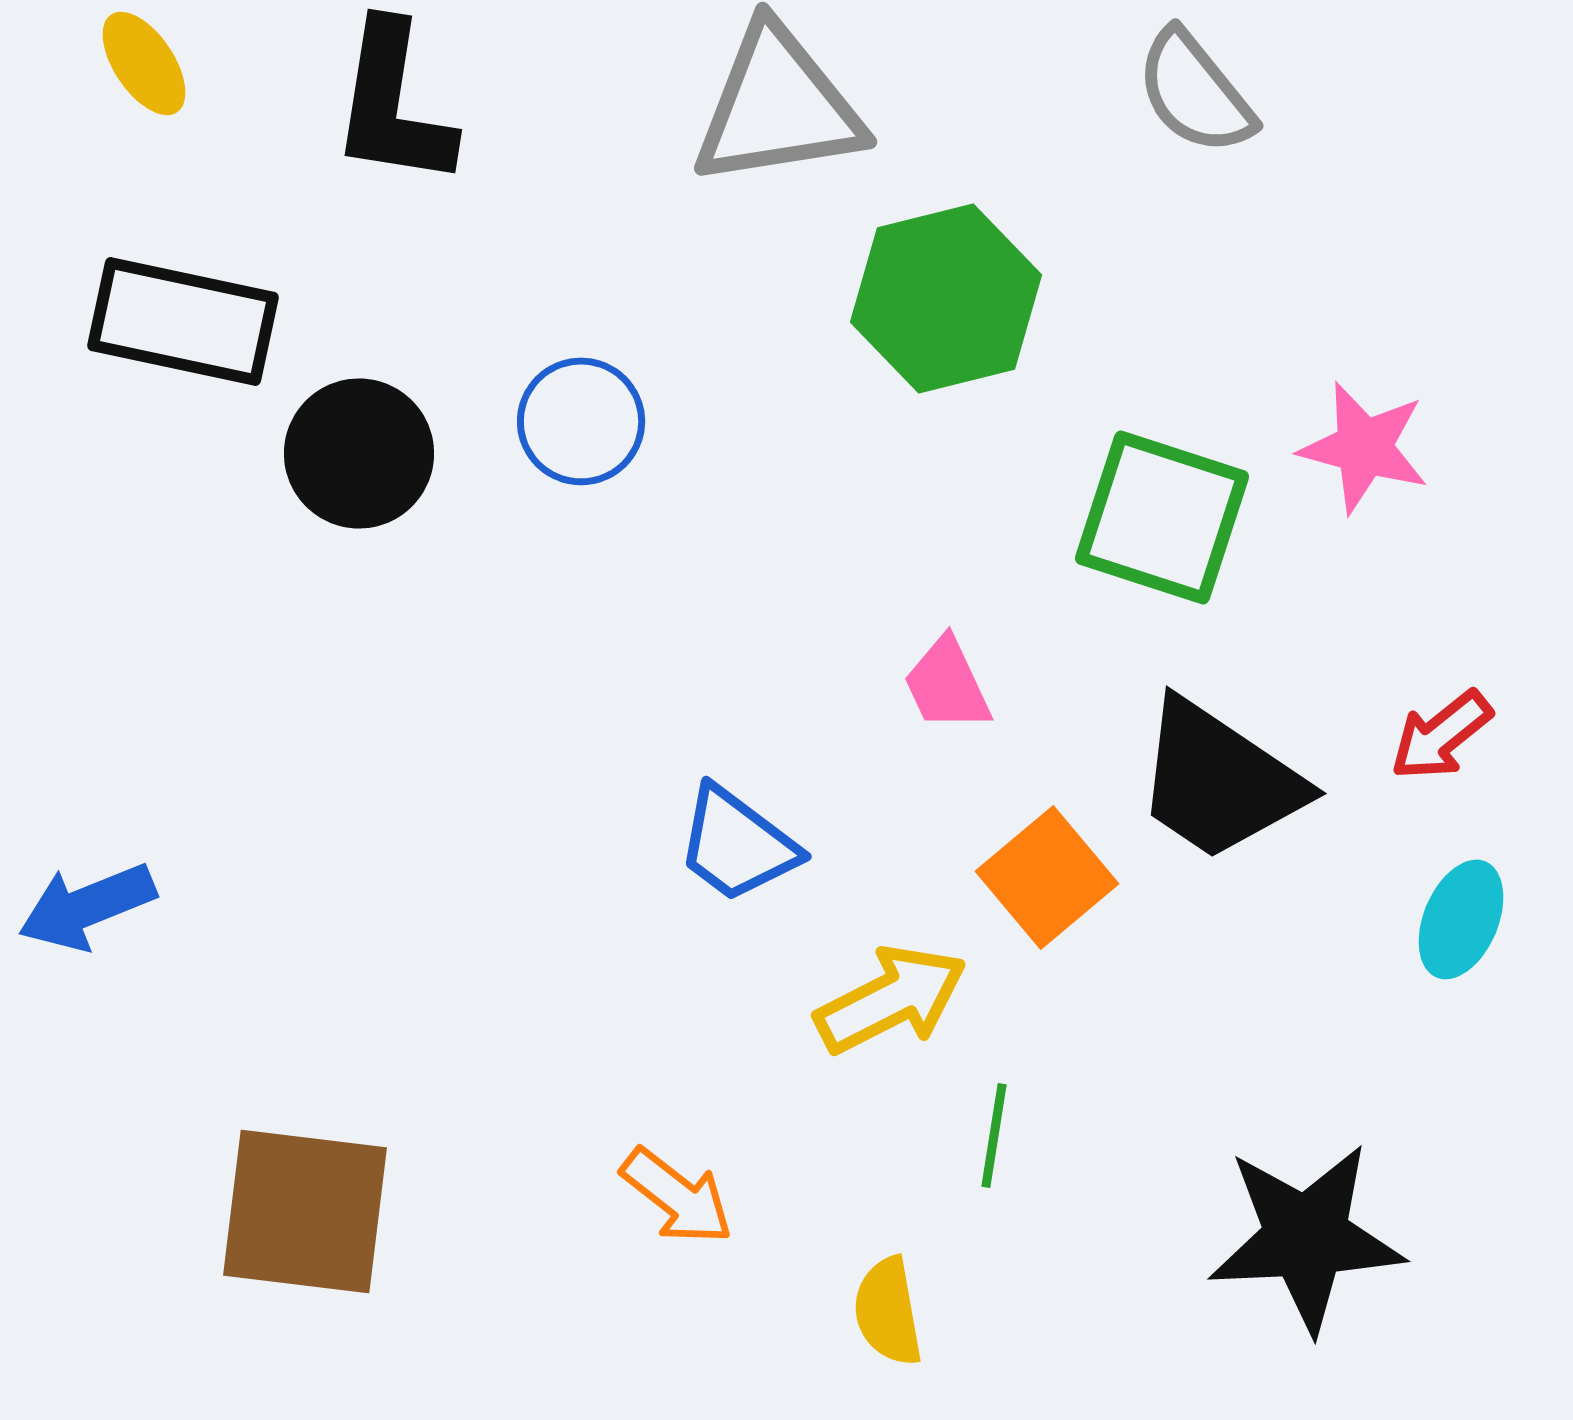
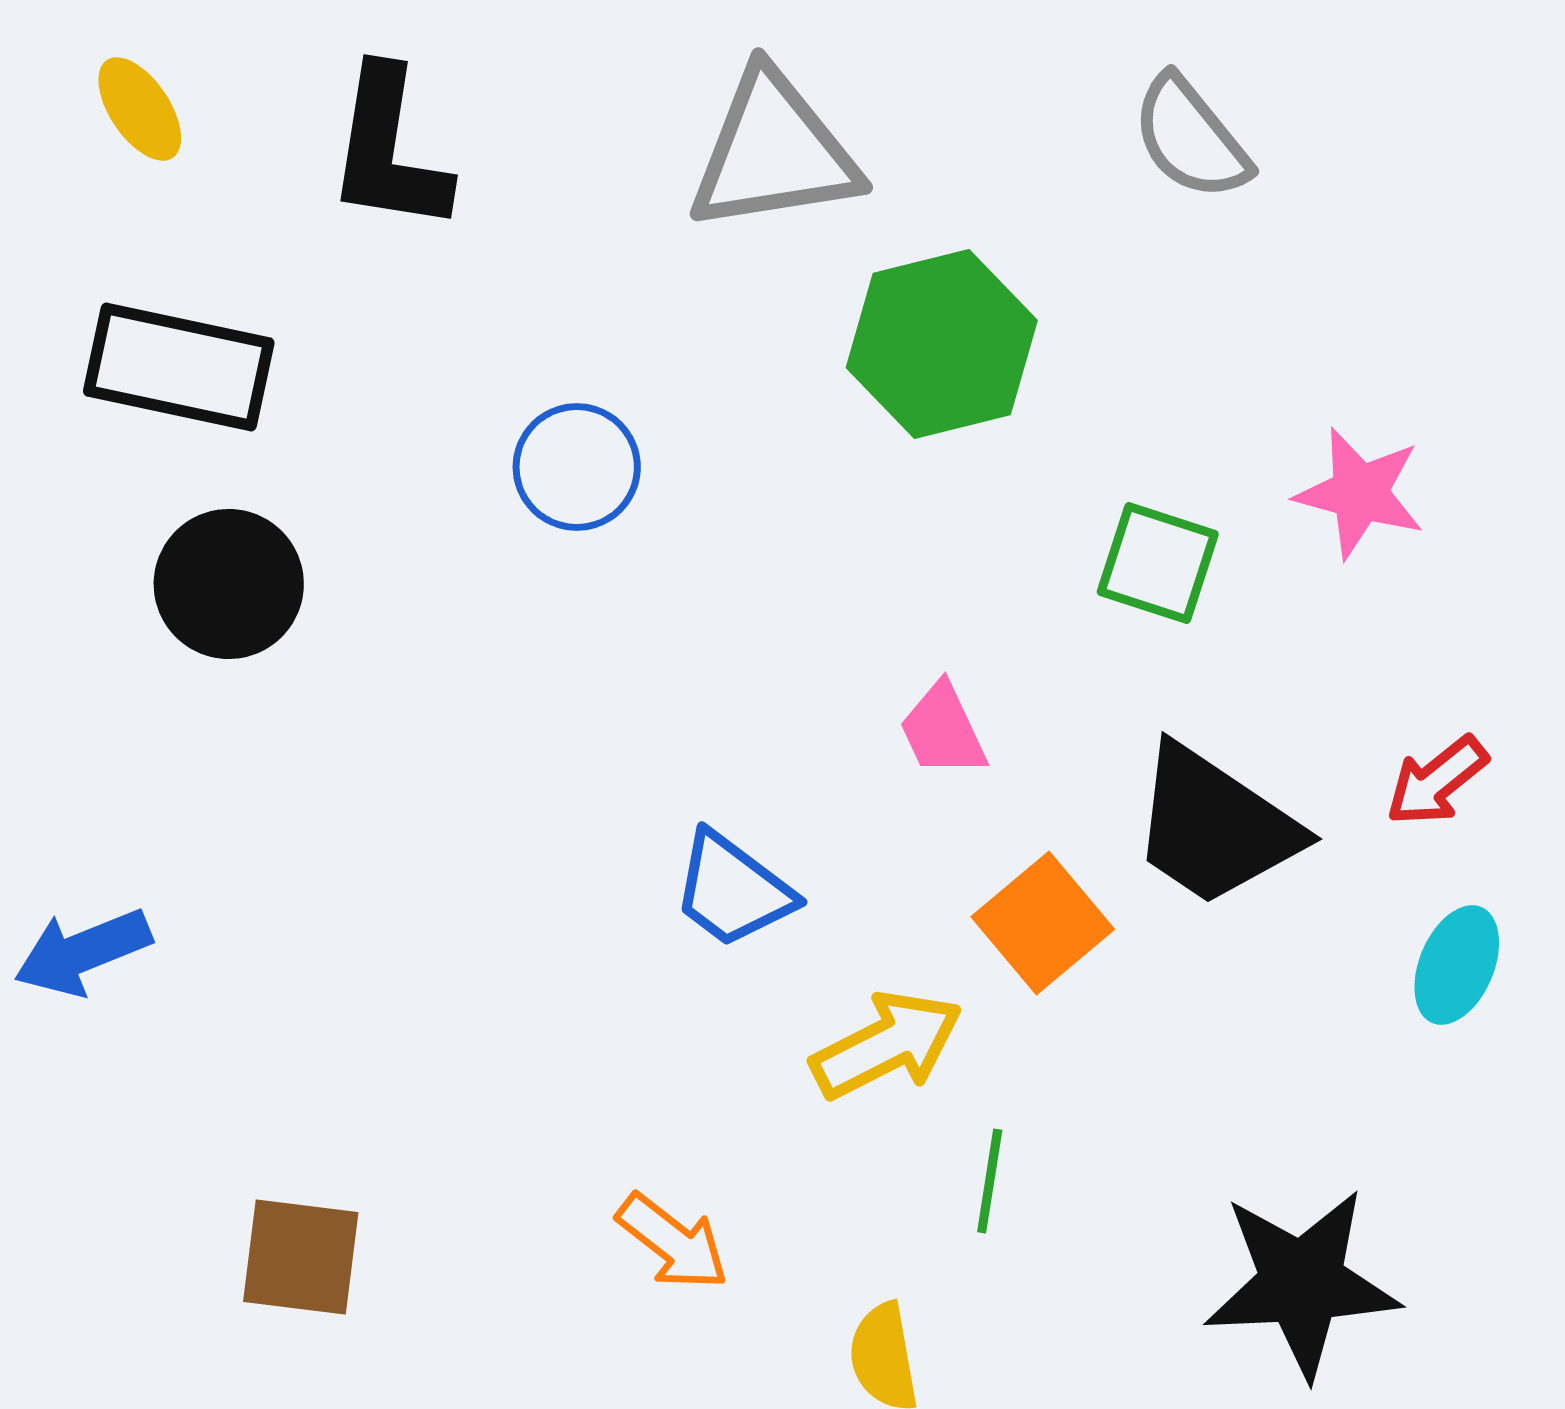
black circle: (359, 453) -> (229, 584), moved
green square: (1162, 517) -> (1158, 563), size x0.7
brown square: (305, 1211) -> (301, 1257), size x0.7

